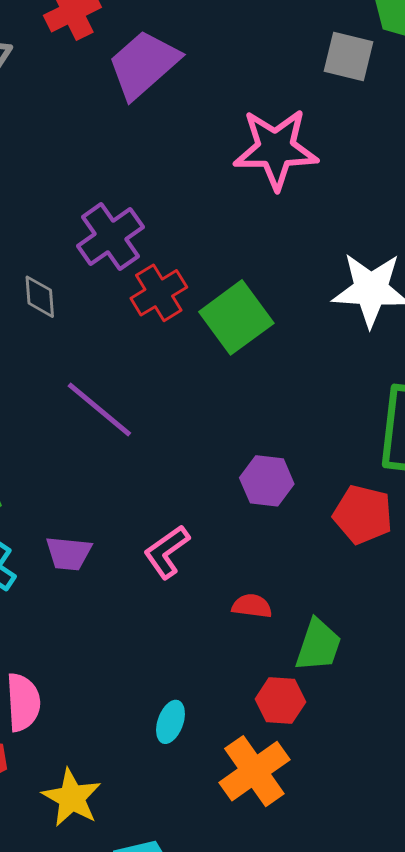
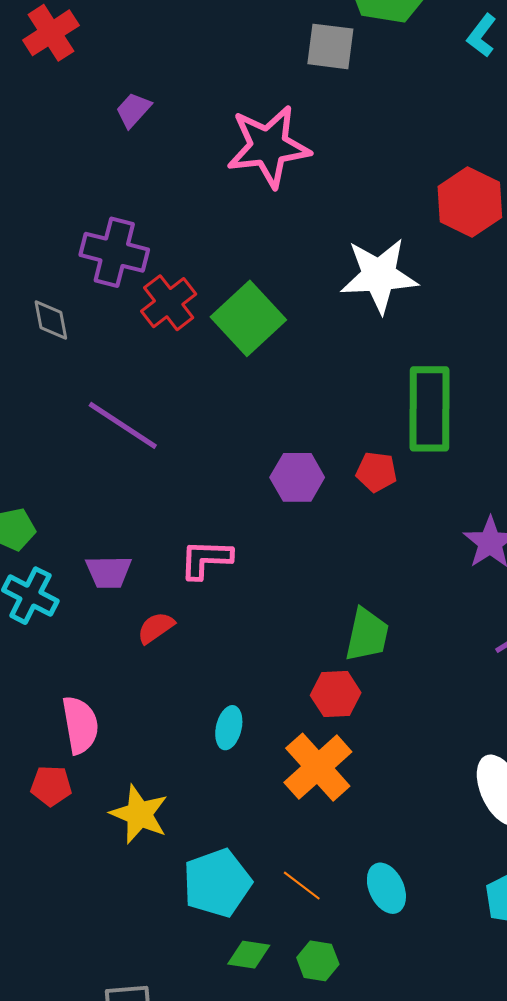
purple trapezoid: (144, 64) -> (133, 110), moved, size x0.5
purple cross: (110, 237) -> (114, 252), turned -34
red pentagon: (363, 514) -> (376, 472), moved, size x0.7
pink L-shape: (167, 552) -> (206, 559), turned 44
red semicircle: (252, 606) -> (156, 628), moved, turned -36

